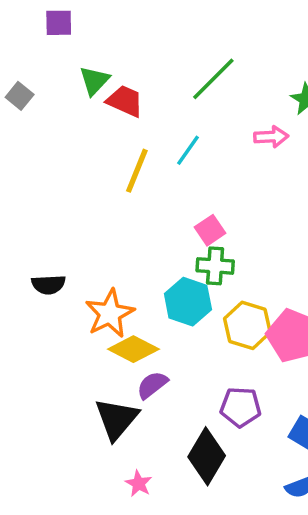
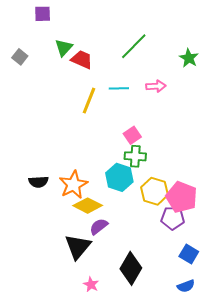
pink arrow: (271, 137) -> (156, 86), moved
cyan line: (188, 150) -> (119, 88), turned 54
black semicircle: (48, 285) -> (38, 182), moved
purple pentagon: (241, 407) -> (173, 218), moved

